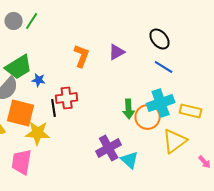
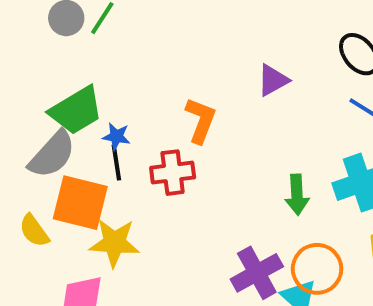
orange L-shape: (82, 56) -> (201, 120), moved
black line: (54, 108) -> (116, 163), moved
orange circle: (148, 117) -> (317, 269), moved

